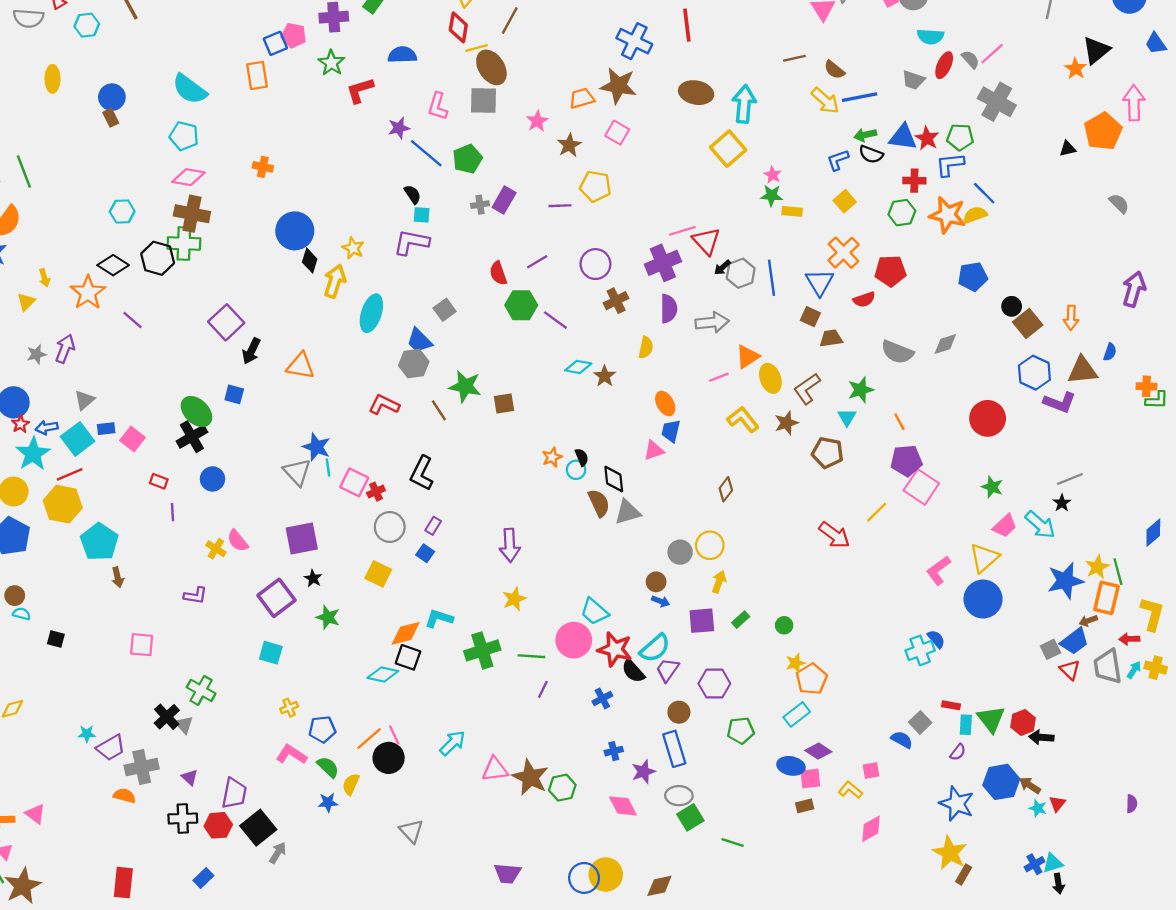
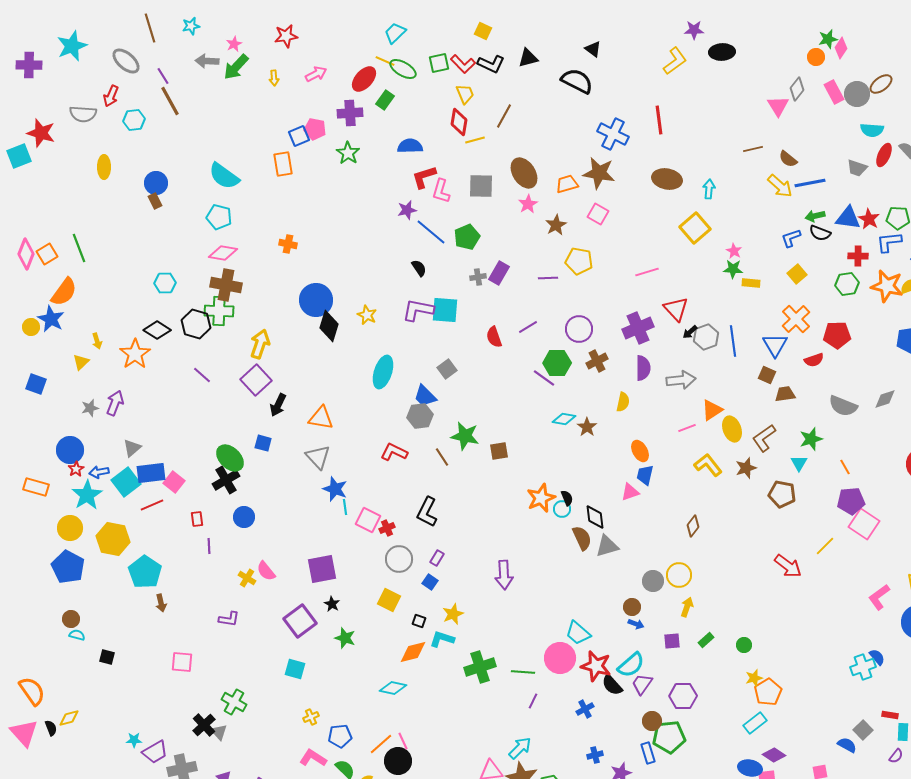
brown ellipse: (491, 67) -> (524, 173), moved
red L-shape: (360, 90) -> (424, 177), moved
cyan arrow: (744, 104) -> (709, 189), size x0.6
cyan square: (422, 215) -> (445, 310), moved, size x1.8
pink line: (682, 231) -> (647, 272), moved
black diamond: (310, 261) -> (329, 326), size x1.4
yellow arrow: (335, 281) -> (260, 344), moved
green hexagon: (521, 305) -> (557, 363), moved
purple line: (132, 320) -> (202, 375), moved
blue rectangle: (106, 429) -> (151, 473), size x1.8
orange star: (552, 457) -> (541, 498), size x1.6
gray triangle: (297, 472) -> (318, 457), moved
red line: (70, 474) -> (152, 505), moved
red rectangle: (159, 481) -> (197, 519), turned 63
yellow star: (514, 599) -> (453, 614), moved
purple square: (702, 621) -> (672, 641), size x0.7
black square: (408, 657) -> (419, 621), moved, size x0.6
green pentagon: (741, 730) -> (669, 737), moved, size x1.4
cyan arrow: (453, 743) -> (520, 748), moved
blue rectangle: (674, 749) -> (648, 753), size x0.7

